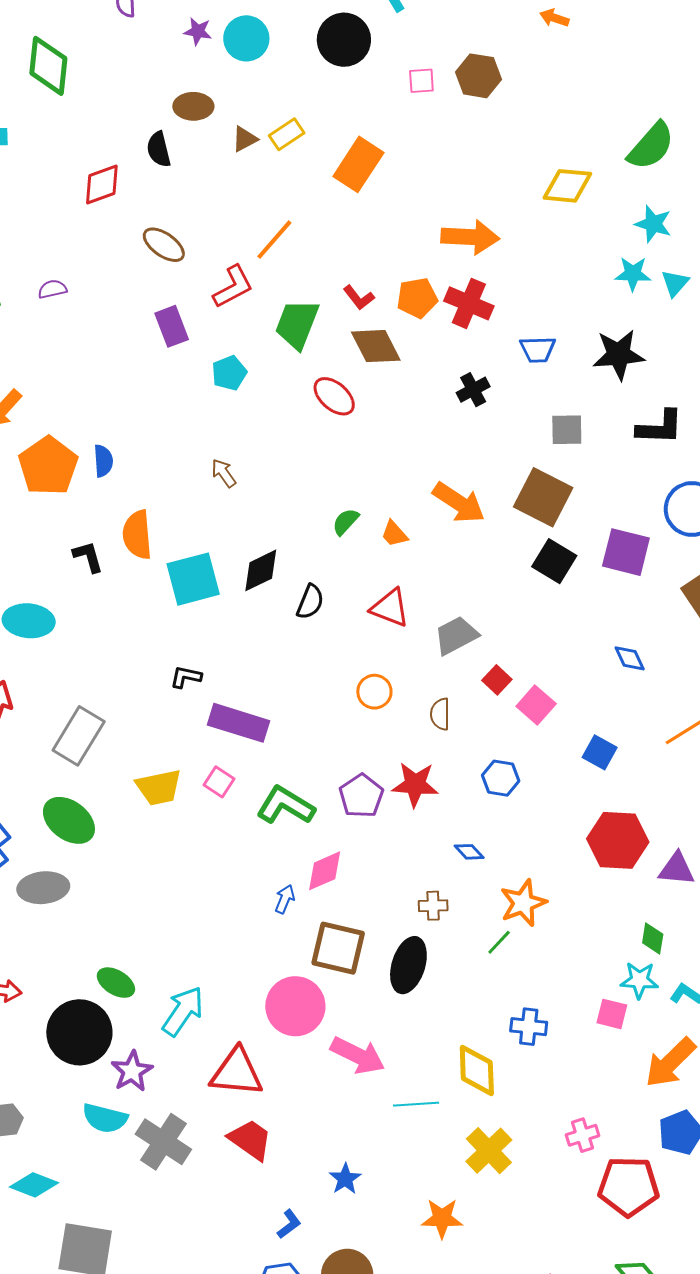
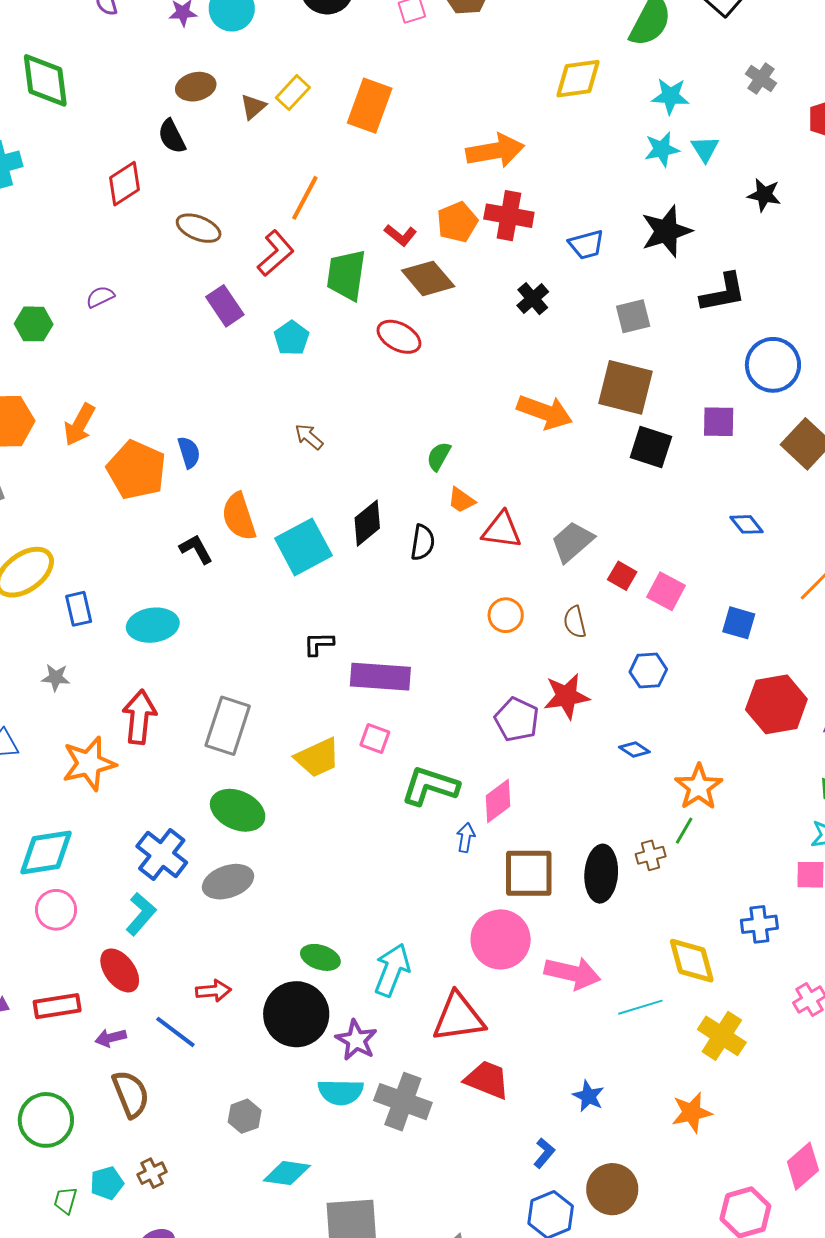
orange trapezoid: (394, 534) -> (461, 500), moved
purple square: (626, 552) -> (719, 422), size x0.7
green L-shape: (286, 805) -> (430, 786), moved
brown cross: (433, 906) -> (651, 855), moved
blue cross: (529, 1027) -> (759, 924), moved

